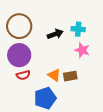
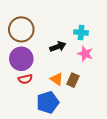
black arrow: (55, 34) -> (58, 47), moved
brown rectangle: (70, 76) -> (73, 80), turned -56

